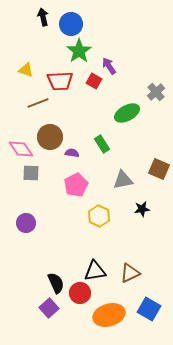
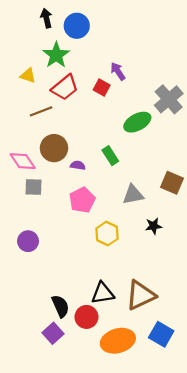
green star: (79, 51) -> (56, 55), moved
red trapezoid: (60, 81) -> (65, 87), turned -36
gray cross: (156, 92) -> (169, 99), size x1.5
brown triangle: (130, 273) -> (141, 295), size x1.4

